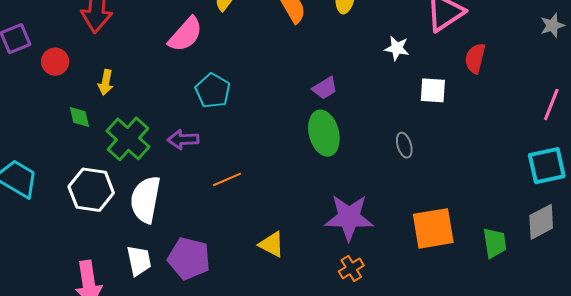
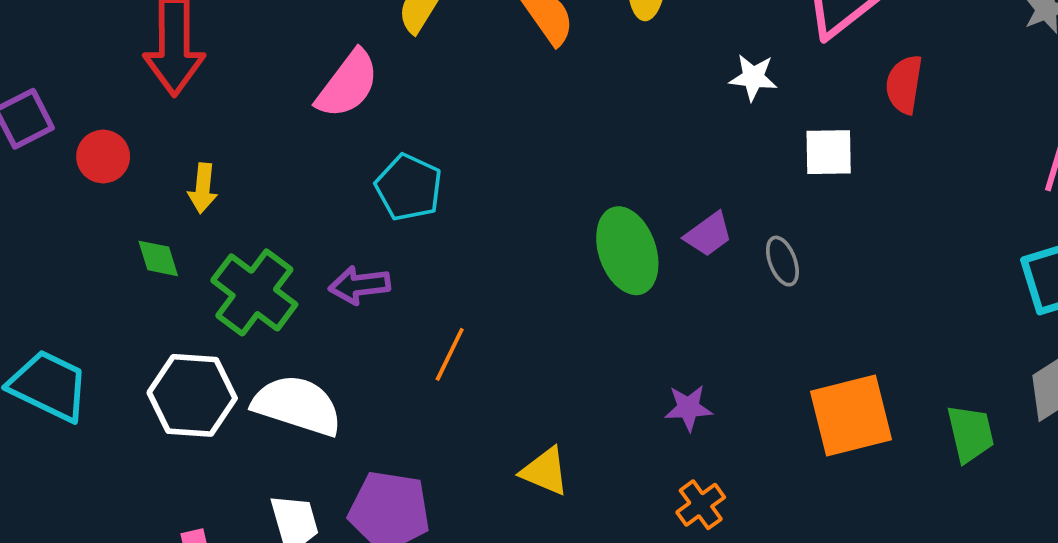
purple trapezoid: (325, 88) -> (708, 234), moved
orange line: (227, 179) -> (450, 354), turned -36
white semicircle: (145, 199) -> (297, 405), turned 102
purple star: (349, 217) -> (688, 408), size x0.5

